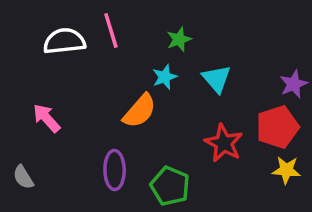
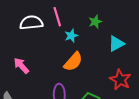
cyan star: (165, 77) -> (71, 36), moved
cyan triangle: (217, 79) -> (116, 44), turned 42

